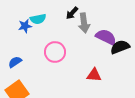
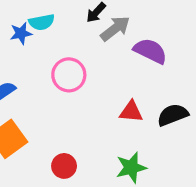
gray arrow: (84, 23) -> (115, 29), turned -120
black semicircle: (120, 47) -> (173, 115), moved

